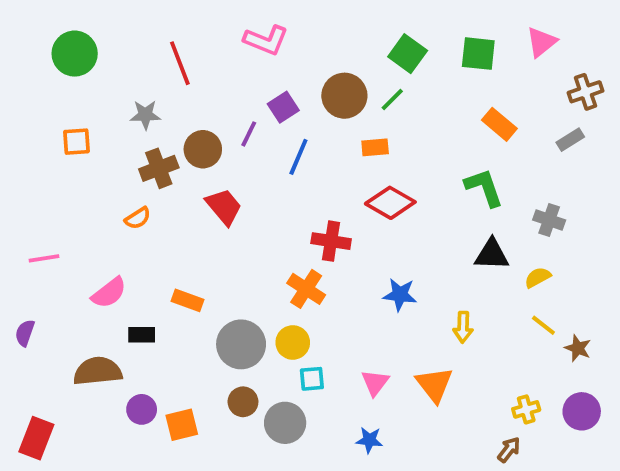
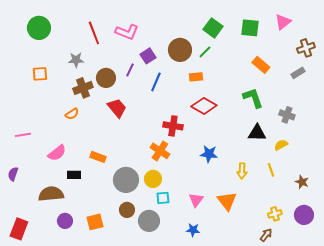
pink L-shape: (266, 40) -> (127, 32), moved
yellow line: (543, 325) -> (271, 170), moved, turned 32
purple circle: (142, 409) -> (65, 221), moved

